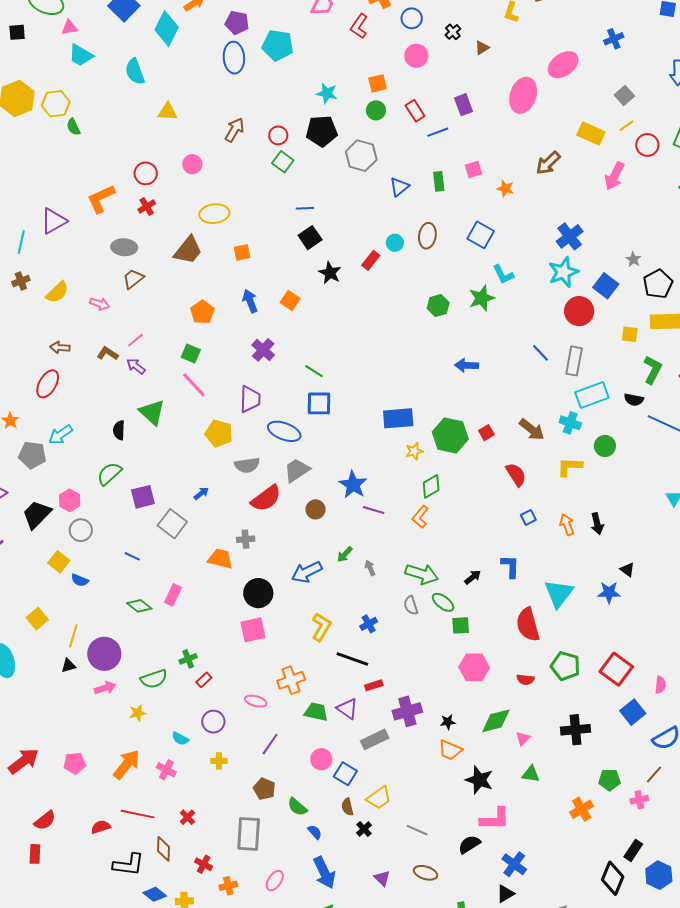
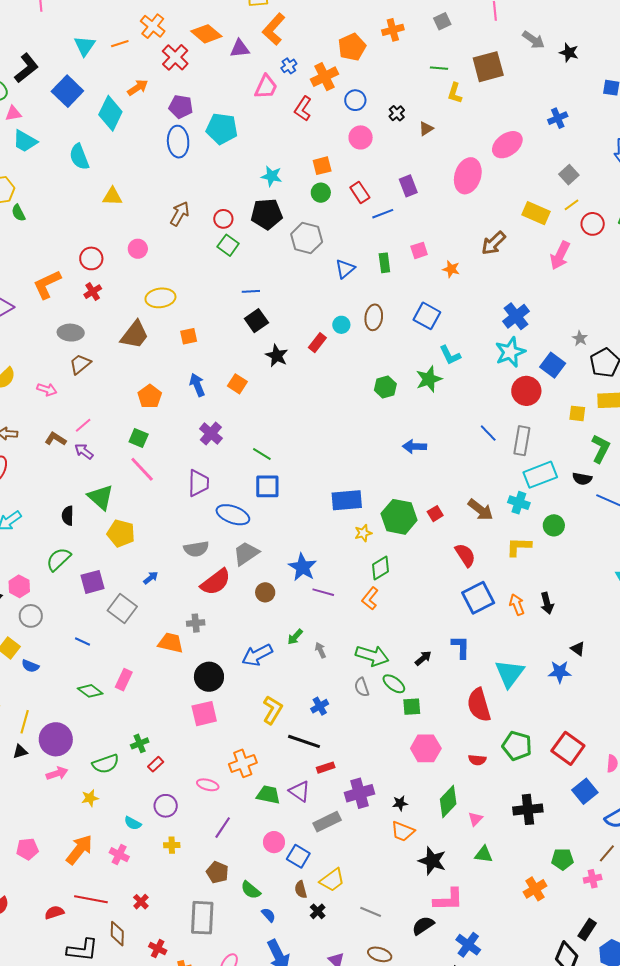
yellow pentagon: (219, 433) -> (121, 533), moved
blue square: (528, 517) -> (478, 598), size x2.0
green diamond: (496, 721) -> (448, 802), turned -32

